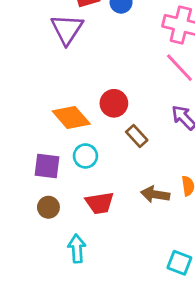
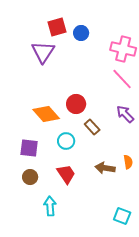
cyan circle: (85, 156) -> (66, 141), moved
red trapezoid: (100, 203) -> (66, 174), turned -115

